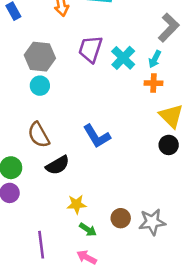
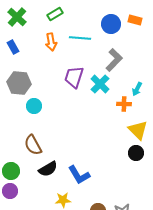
gray L-shape: (169, 28) -> (114, 60), moved
gray hexagon: (40, 57) -> (19, 83), moved
cyan arrow: (155, 59) -> (137, 89), moved
blue L-shape: (97, 136) -> (79, 175), moved

